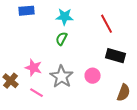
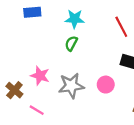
gray star: (62, 77) -> (71, 86), turned 30
pink line: (37, 93) -> (37, 110), moved

